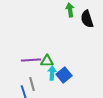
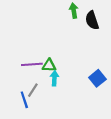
blue square: (64, 75) -> (97, 78), moved
gray line: (32, 84) -> (33, 90), turned 48

